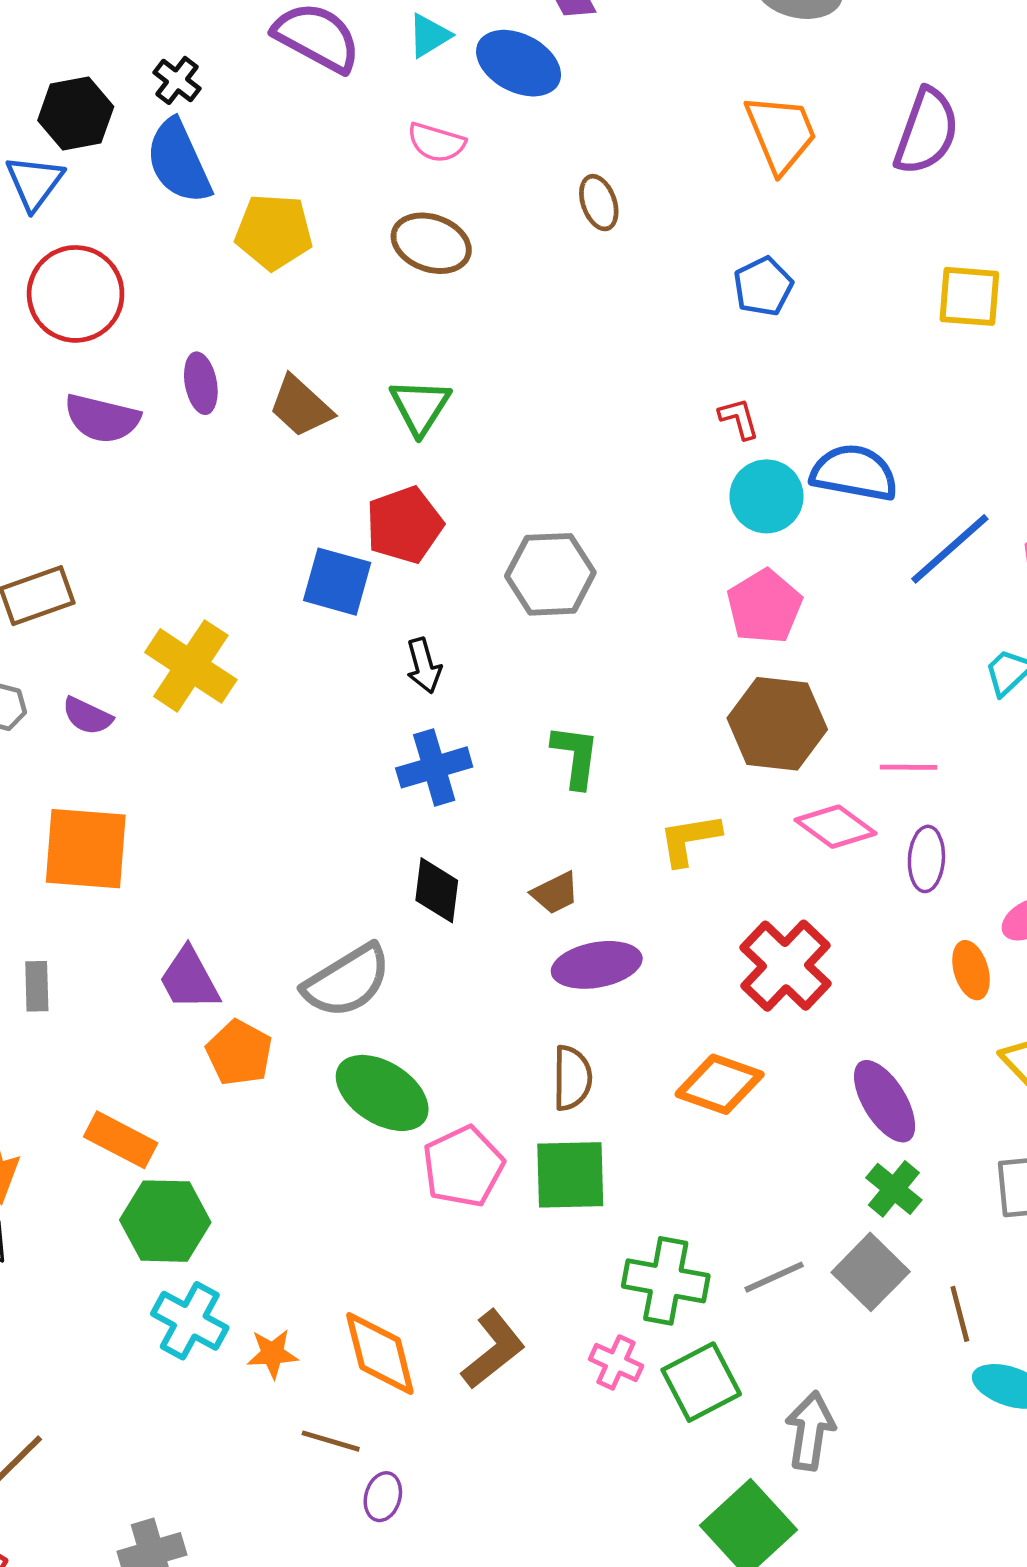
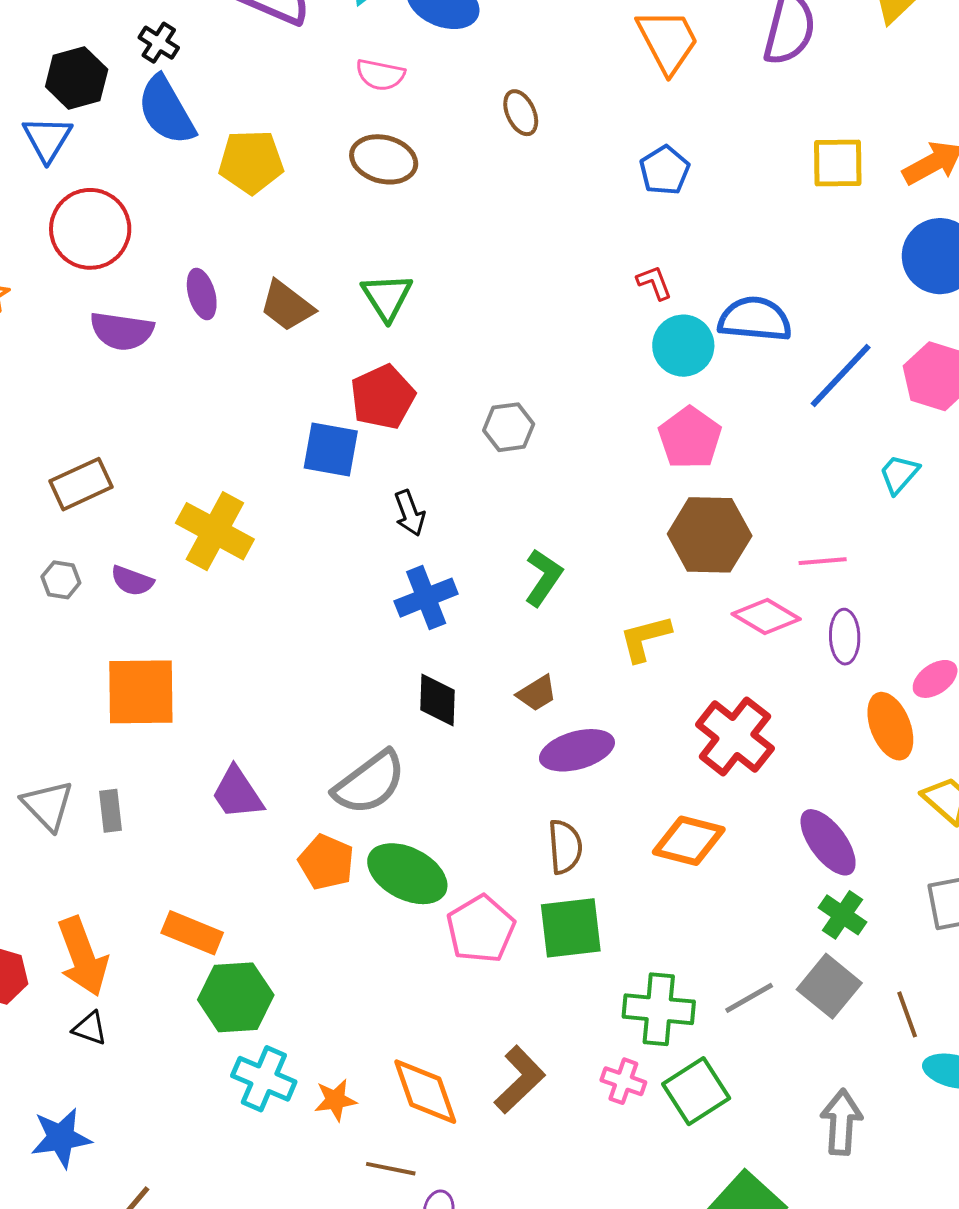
gray hexagon: (550, 574) -> (509, 427), size x0.7
green L-shape: (575, 756) -> (543, 577), turned 32
orange ellipse: (971, 970) -> (890, 726), size x1.4
orange pentagon: (239, 1053) -> (326, 862), moved
gray arrow: (810, 1431) -> (841, 1122), moved

